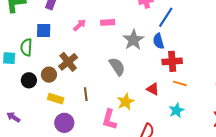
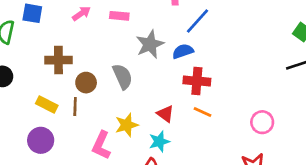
blue semicircle: (158, 41) -> (183, 51), turned 77
brown cross: (68, 62) -> (58, 60), turned 30
brown circle: (49, 75) -> (86, 83), moved
yellow rectangle: (56, 99) -> (47, 104), moved
cyan star: (176, 110) -> (159, 141), moved

